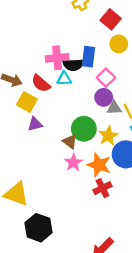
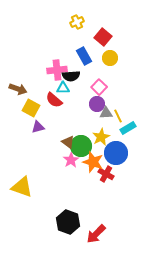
blue rectangle: (89, 57) -> (84, 56), moved, turned -36
red semicircle: (41, 83) -> (54, 100), moved
green circle: (84, 129) -> (81, 146), moved
red cross: (102, 188) -> (106, 174), moved, turned -35
black hexagon: (38, 228) -> (68, 222), moved

